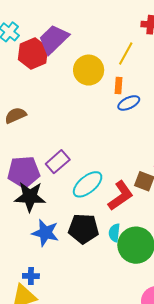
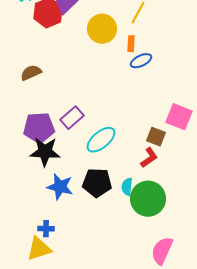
red L-shape: (121, 196) -> (149, 158), moved, size x0.7

